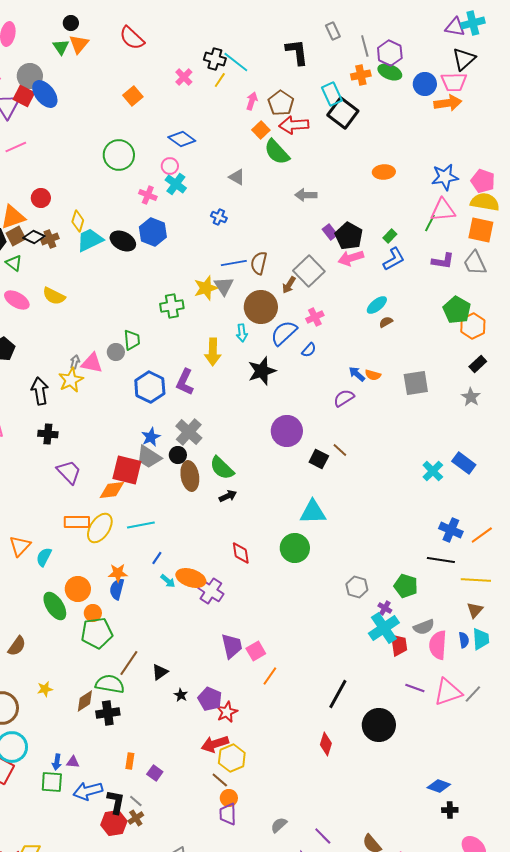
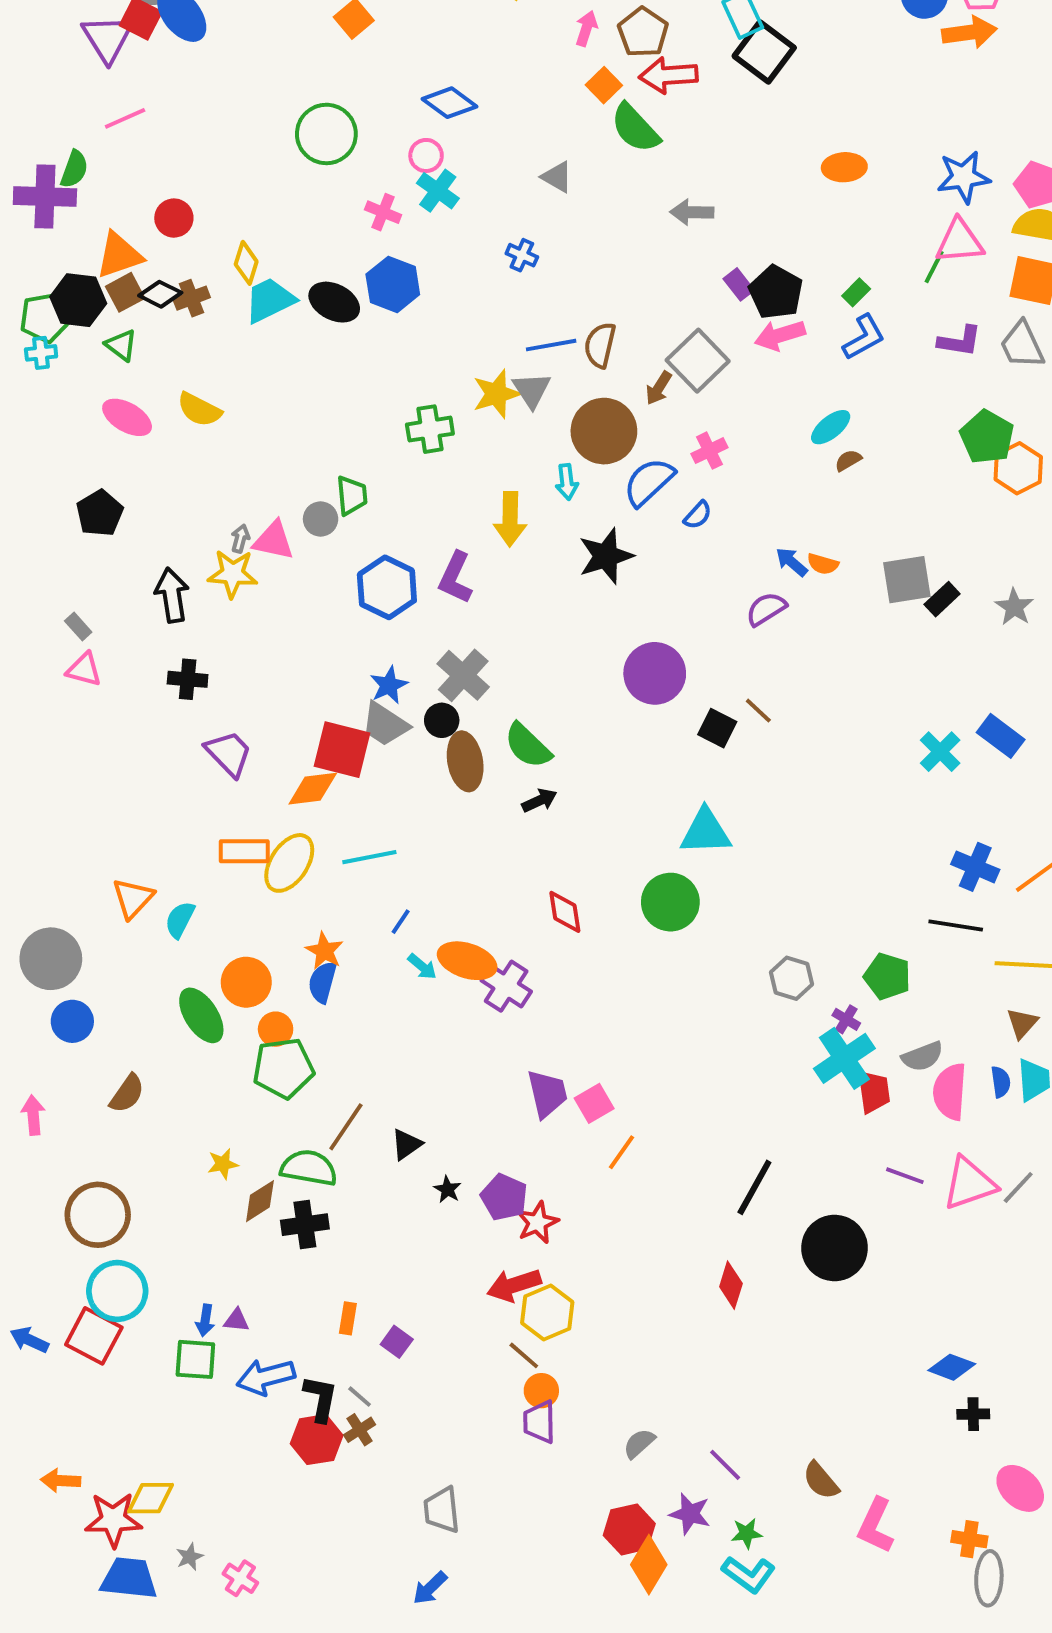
black rectangle: (478, 364) -> (942, 599), moved
yellow star: (71, 380) -> (233, 574), turned 30
orange star: (118, 573) -> (324, 951), turned 30
yellow star: (45, 689) -> (223, 1164), moved

